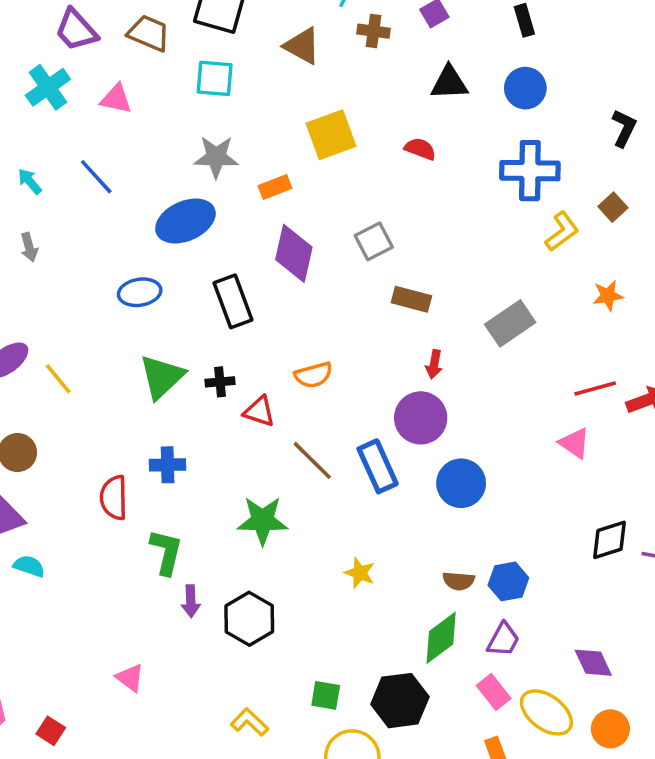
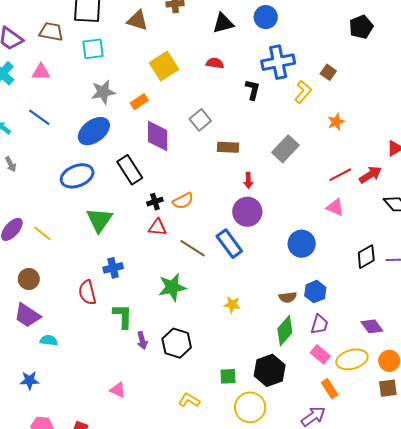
black L-shape: (624, 128) -> (253, 90), moved
blue ellipse: (140, 292) -> (77, 176), size x1.4
black cross: (220, 382) -> (155, 202), moved
blue circle: (461, 483) -> (302, 244), moved
yellow ellipse: (546, 712) -> (352, 359), turned -40

